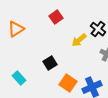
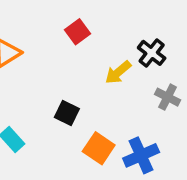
black square: (50, 63) -> (67, 113), turned -32

